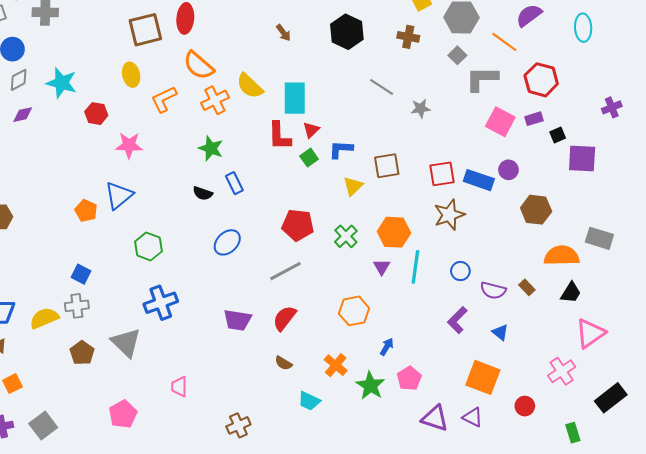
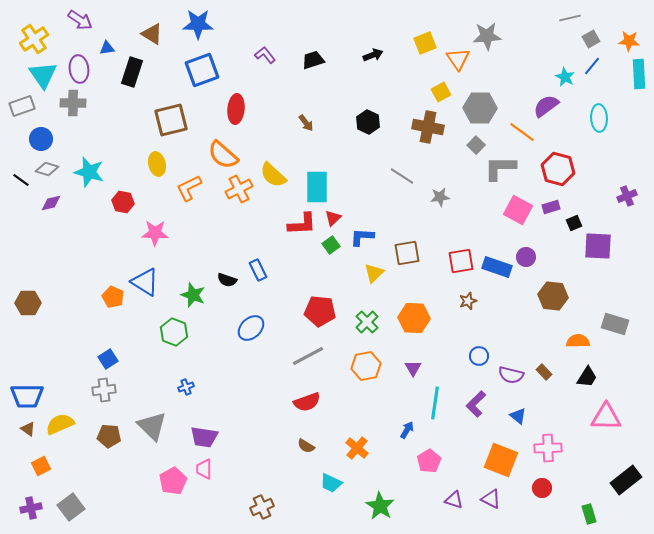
red ellipse: (185, 18) -> (236, 109), moved
black hexagon: (347, 32) -> (368, 122), size x0.7
brown cross: (408, 37) -> (428, 127), size x1.4
gray diamond: (19, 80) -> (47, 169), turned 45
red L-shape: (279, 136) -> (302, 224), turned -92
green star: (211, 148) -> (193, 295), moved
blue triangle: (119, 195) -> (145, 282), turned -48
brown star: (449, 215) -> (468, 301), size x0.6
orange semicircle: (562, 256) -> (578, 341), size x0.7
purple triangle: (382, 267) -> (413, 368), moved
cyan line: (415, 267) -> (435, 403), moved
blue square: (81, 274) -> (108, 359), turned 30
blue cross: (161, 303) -> (186, 387), size x0.5
orange hexagon: (354, 311) -> (366, 366), moved
yellow semicircle: (44, 318) -> (60, 424), moved
red semicircle: (284, 318) -> (307, 402), turned -148
purple trapezoid: (237, 320) -> (204, 437), moved
pink triangle: (590, 333) -> (606, 417), turned 36
brown pentagon: (82, 353) -> (109, 436), turned -30
pink cross: (562, 371) -> (548, 448), moved, turned 32
green star: (370, 386) -> (380, 506), moved
pink pentagon: (123, 414) -> (173, 481), moved
purple triangle: (435, 418) -> (454, 500), size x0.7

